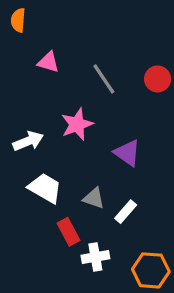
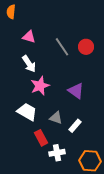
red circle: (158, 79) -> (86, 47), moved
pink star: (77, 124) -> (40, 86), moved
white arrow: (28, 141) -> (29, 64), moved, turned 78

